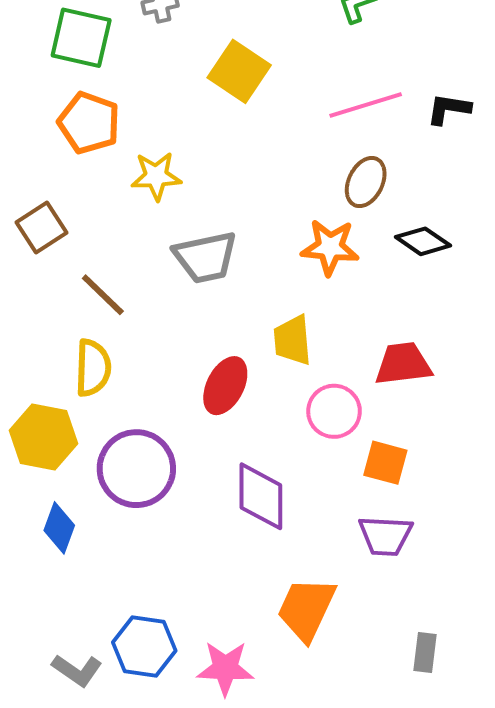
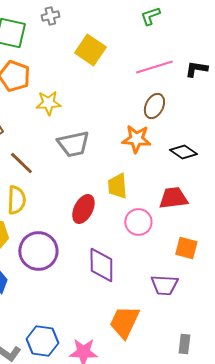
black diamond: (423, 241) -> (183, 152), moved
orange square: (385, 463) -> (186, 248), moved

